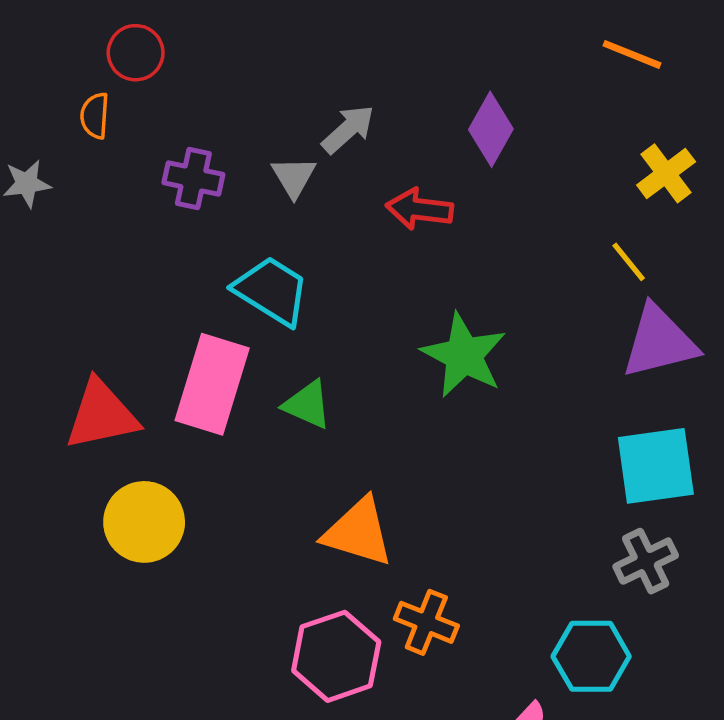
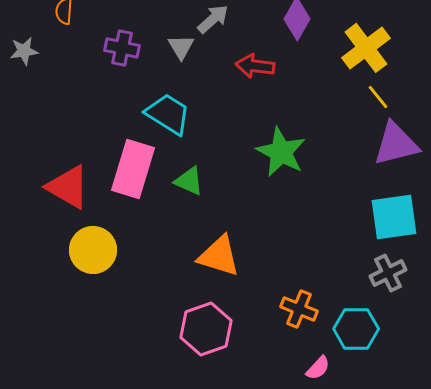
yellow cross: (666, 173) -> (366, 48), moved, size x1.4
red triangle: (102, 415) -> (68, 187), turned 42
orange cross: (426, 622) -> (299, 309), moved

